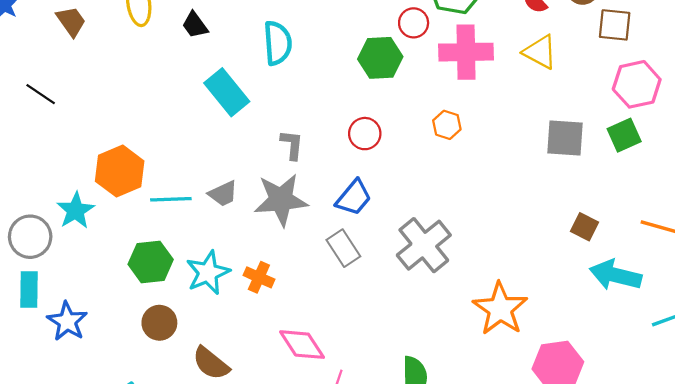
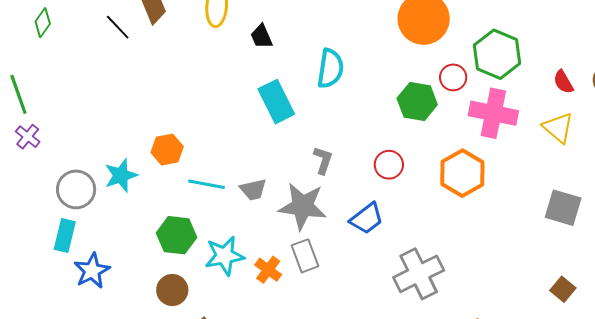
black line: (41, 94) -> (118, 27), moved
orange hexagon: (447, 125) -> (462, 173), size x1.8
orange hexagon: (120, 171) -> (167, 150), size x0.7
gray rectangle: (343, 248) -> (305, 256), moved

